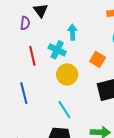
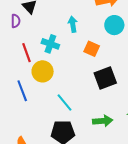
cyan arrow: (72, 32) -> (73, 24), moved
yellow circle: (67, 74) -> (43, 71), moved

